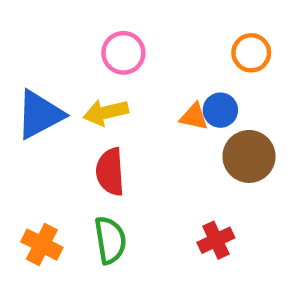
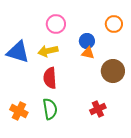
blue circle: (220, 110) -> (87, 41), moved
blue triangle: (40, 115) -> (18, 52), turned 45

